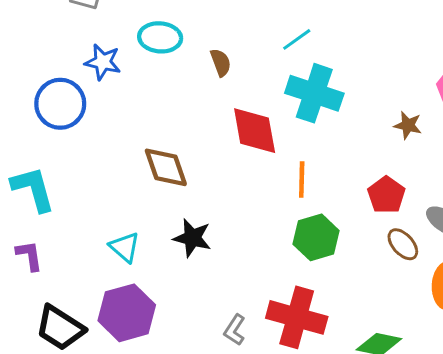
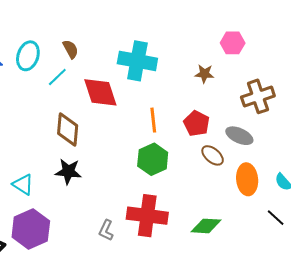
cyan ellipse: (160, 37) -> (28, 56), moved, turned -68
cyan line: (297, 39) -> (57, 77), moved
brown diamond: (166, 167) -> (68, 129), moved, turned 32
orange line: (302, 180) -> (153, 120), moved

